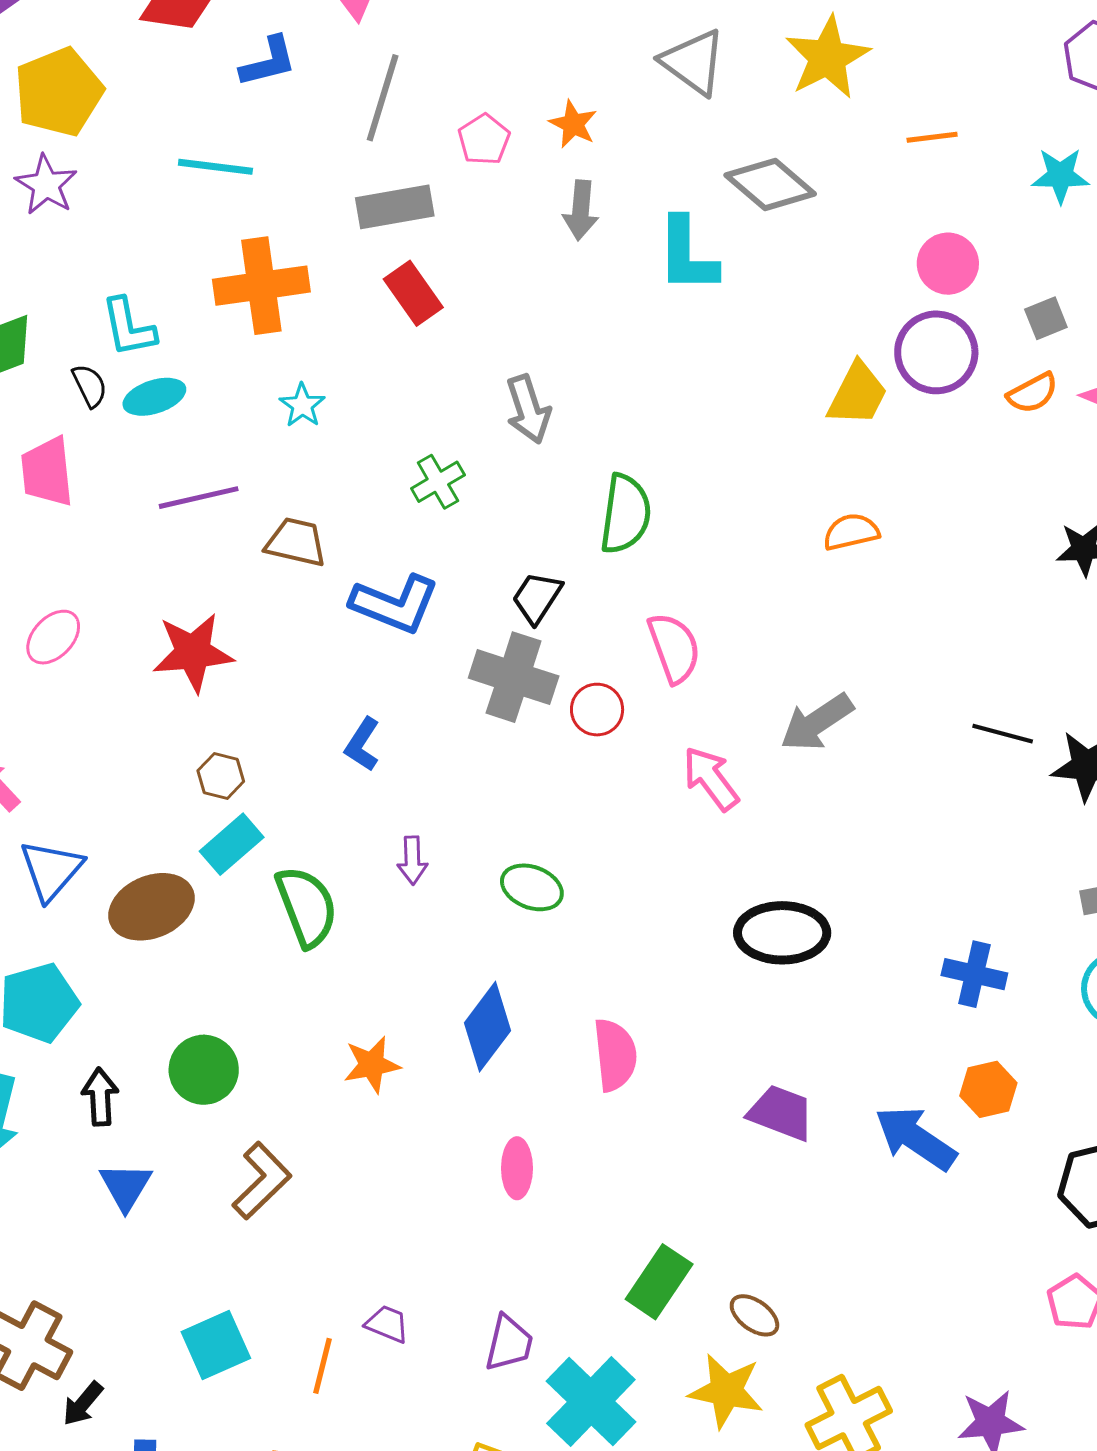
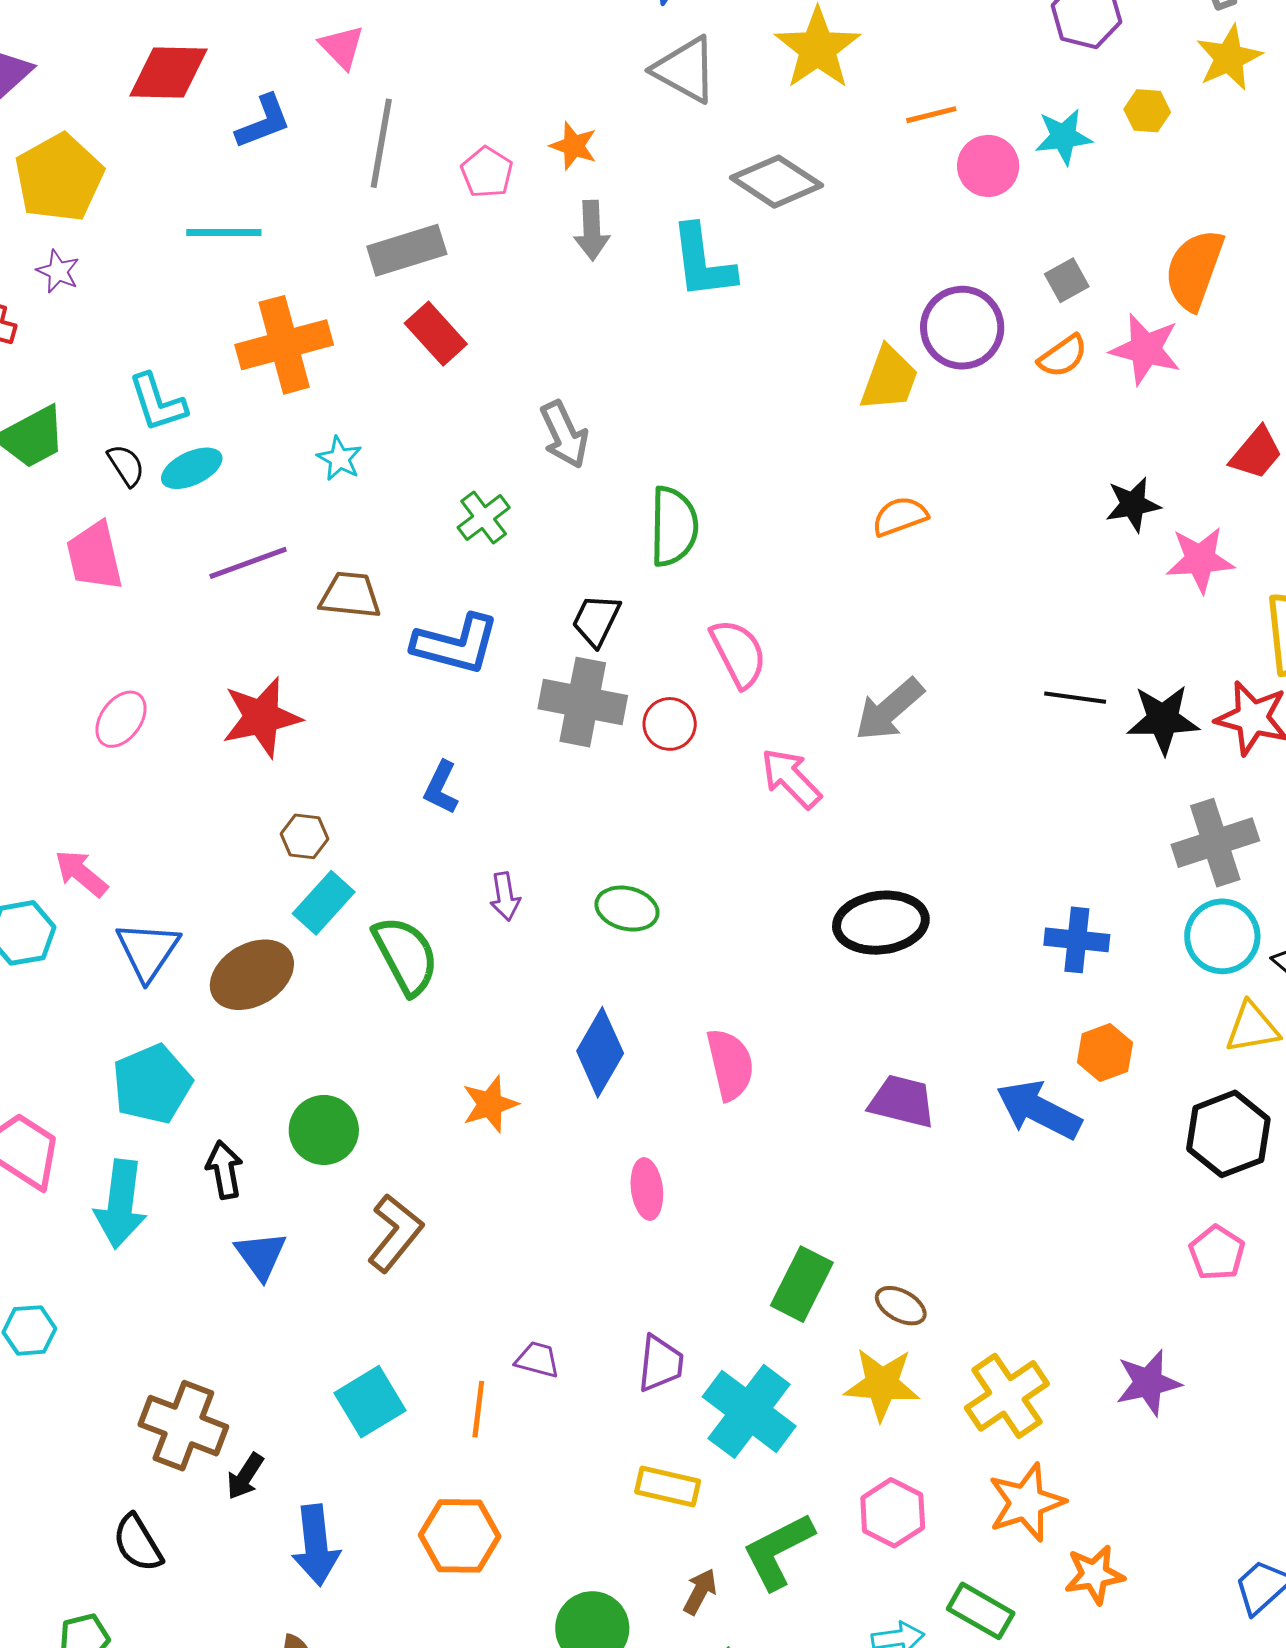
purple star: (46, 185) -> (58, 271), size x0.7
pink circle: (948, 264) -> (988, 166), moved

